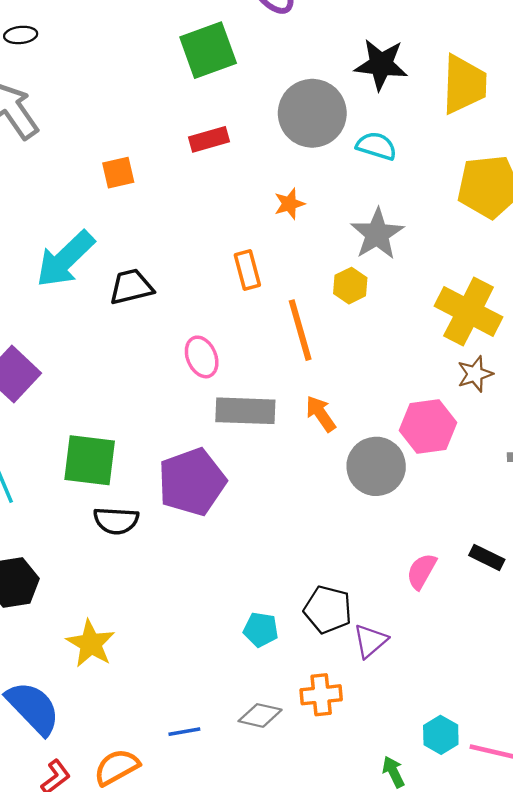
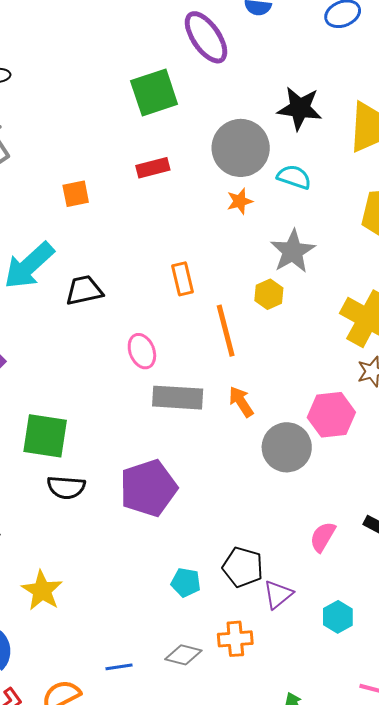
orange star: (289, 204) -> (240, 201), moved
purple pentagon: (192, 482) -> (148, 488), moved
cyan hexagon: (441, 735) -> (338, 617), moved

